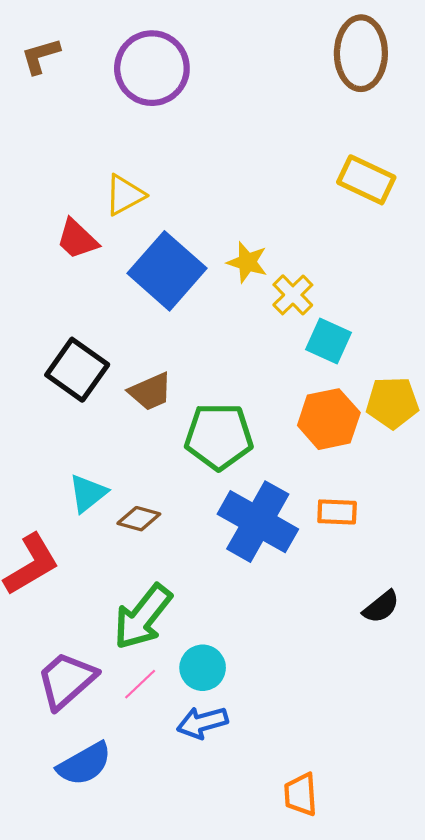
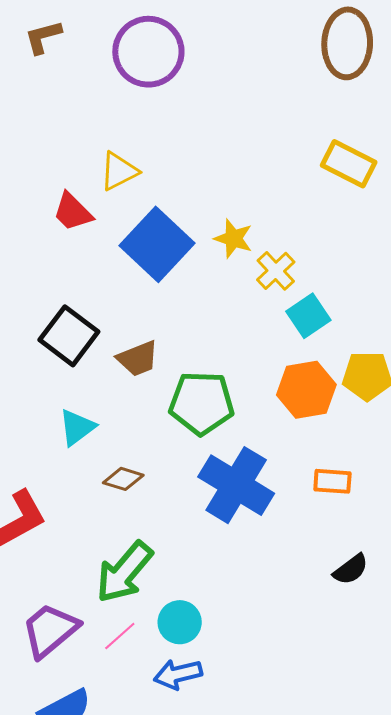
cyan square: (329, 341) -> (308, 316), turned 30
cyan triangle: (88, 493) -> (77, 427), moved
orange rectangle: (337, 512) -> (332, 481), moved

